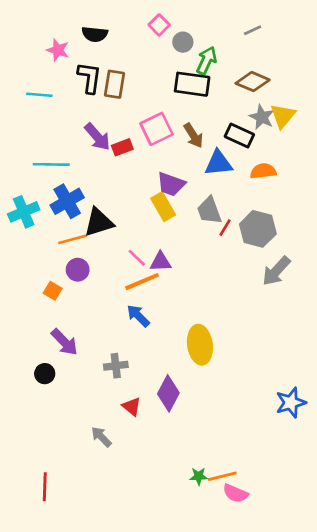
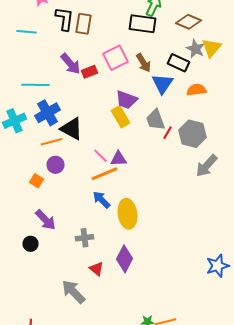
blue triangle: (218, 163) -> (162, 84), turned -50
black triangle: (99, 222) -> (72, 129), turned 45
yellow ellipse: (200, 345) -> (128, 214), moved
gray arrow: (101, 437) -> (74, 292), size x1.5

